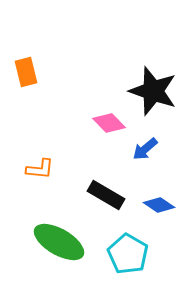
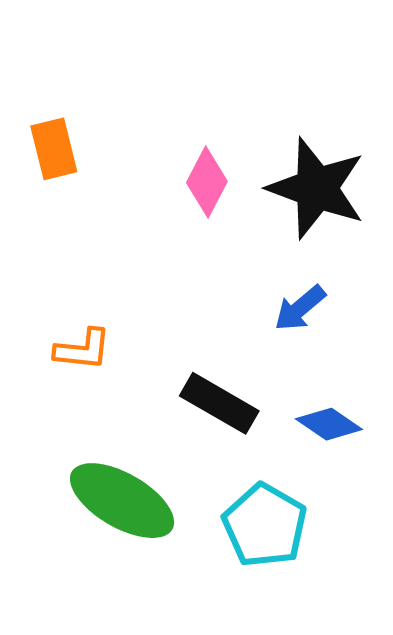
pink diamond: (109, 123) -> (207, 182), moved, turned 72

